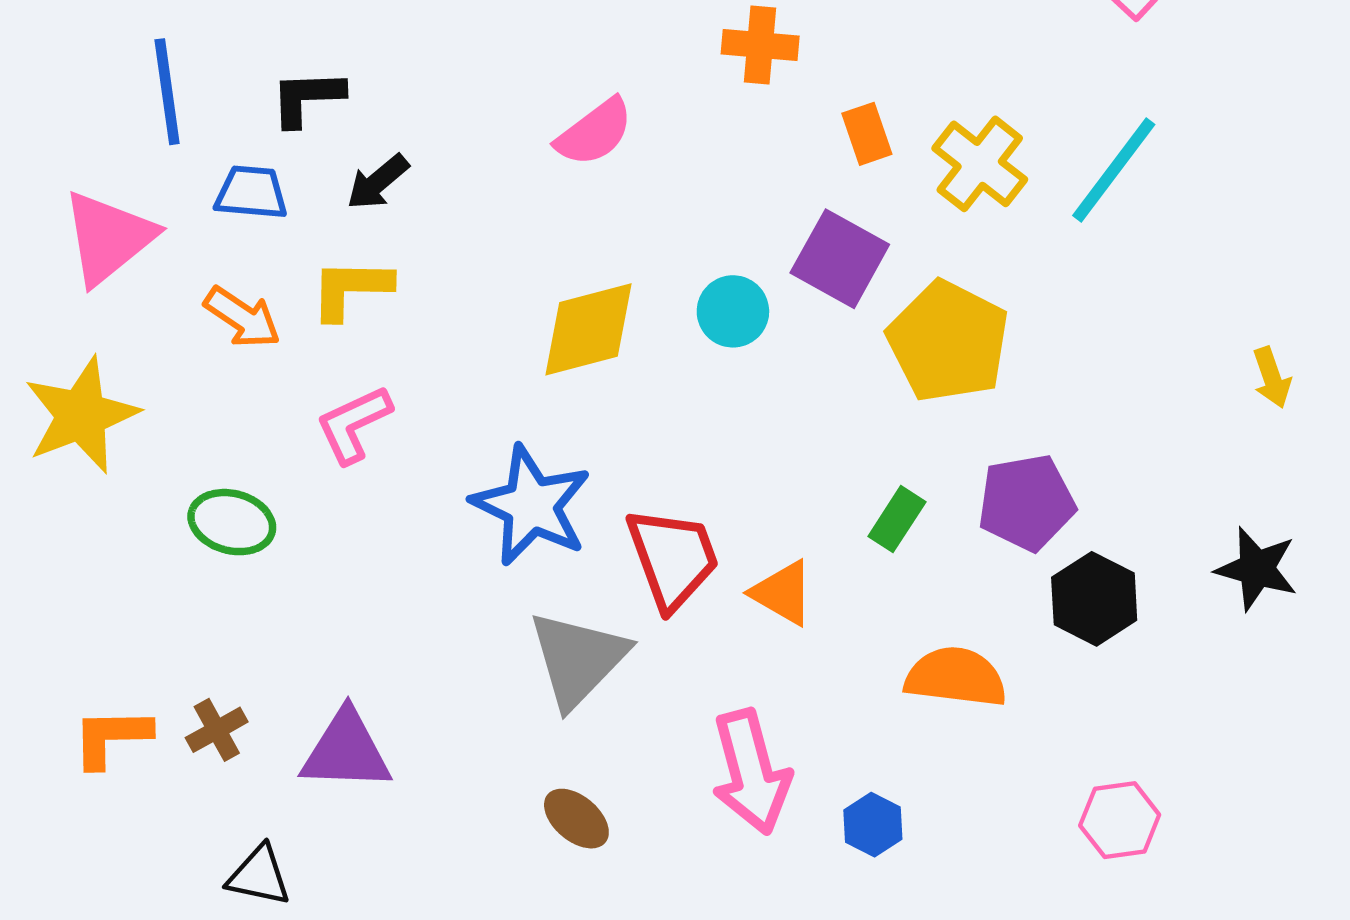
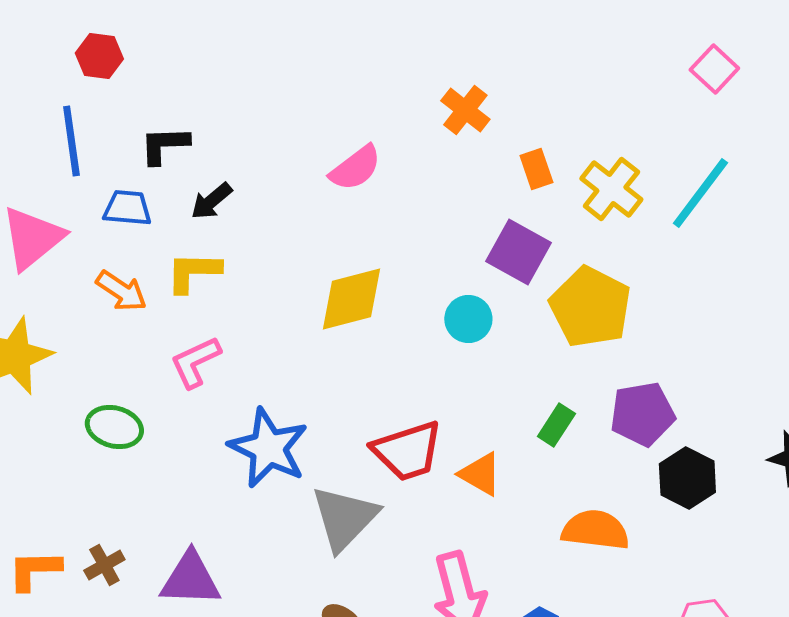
orange cross: (760, 45) -> (465, 110), turned 33
cyan circle: (733, 311) -> (468, 319), moved
blue star: (531, 506) -> (268, 448), moved
red trapezoid: (673, 558) -> (407, 451), turned 92

